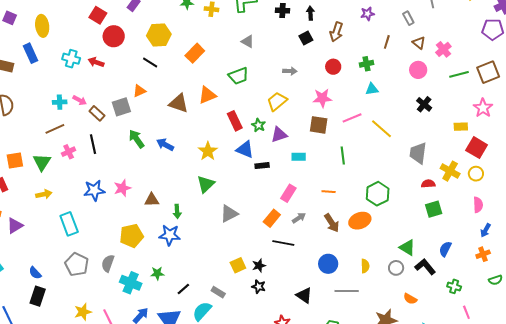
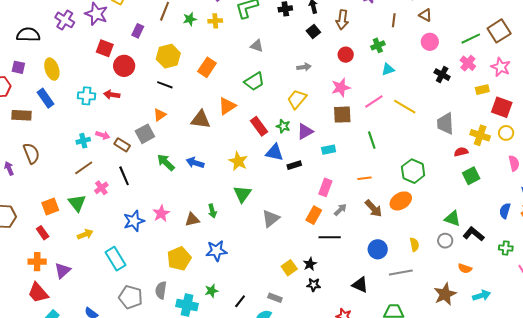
pink cross: (443, 49) -> (468, 63), moved
green arrow: (177, 211) -> (212, 211), moved
blue semicircle: (445, 249) -> (505, 211), moved

